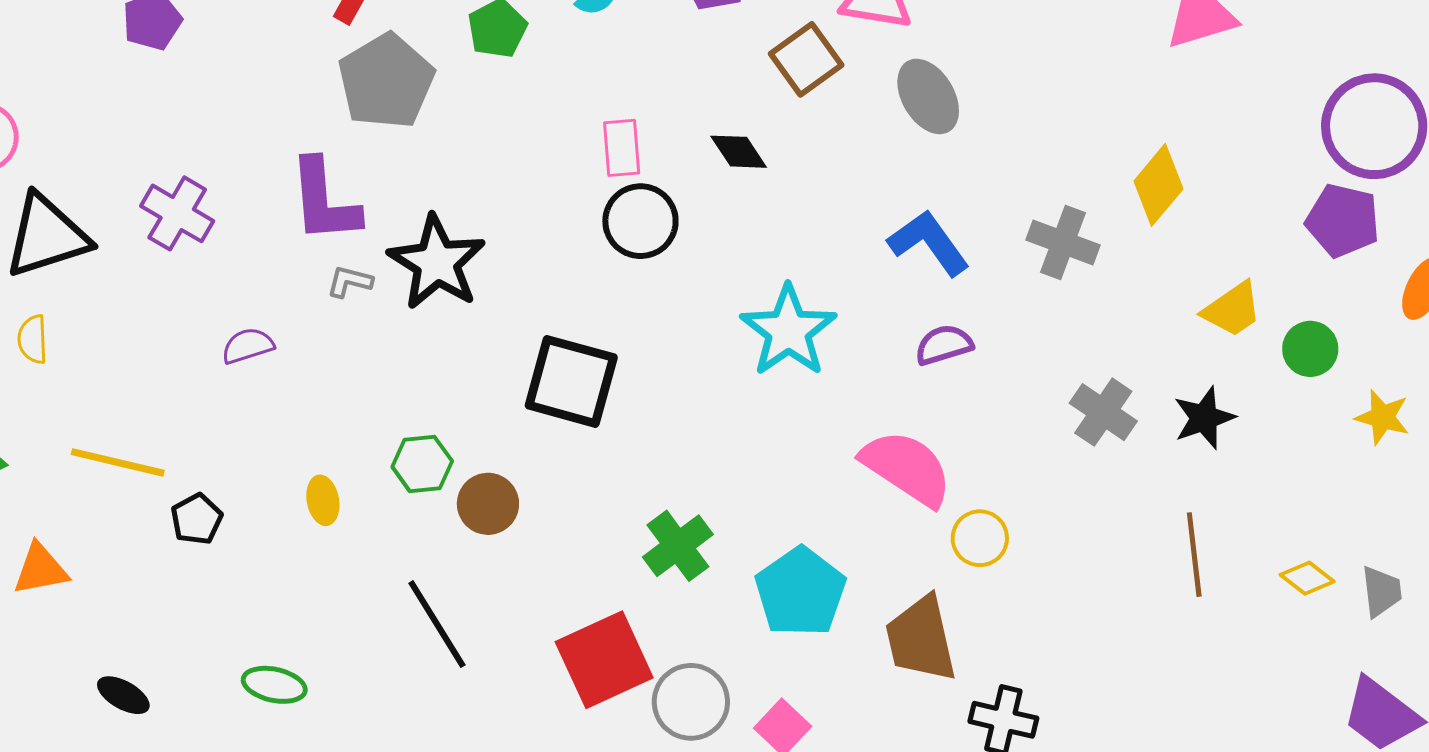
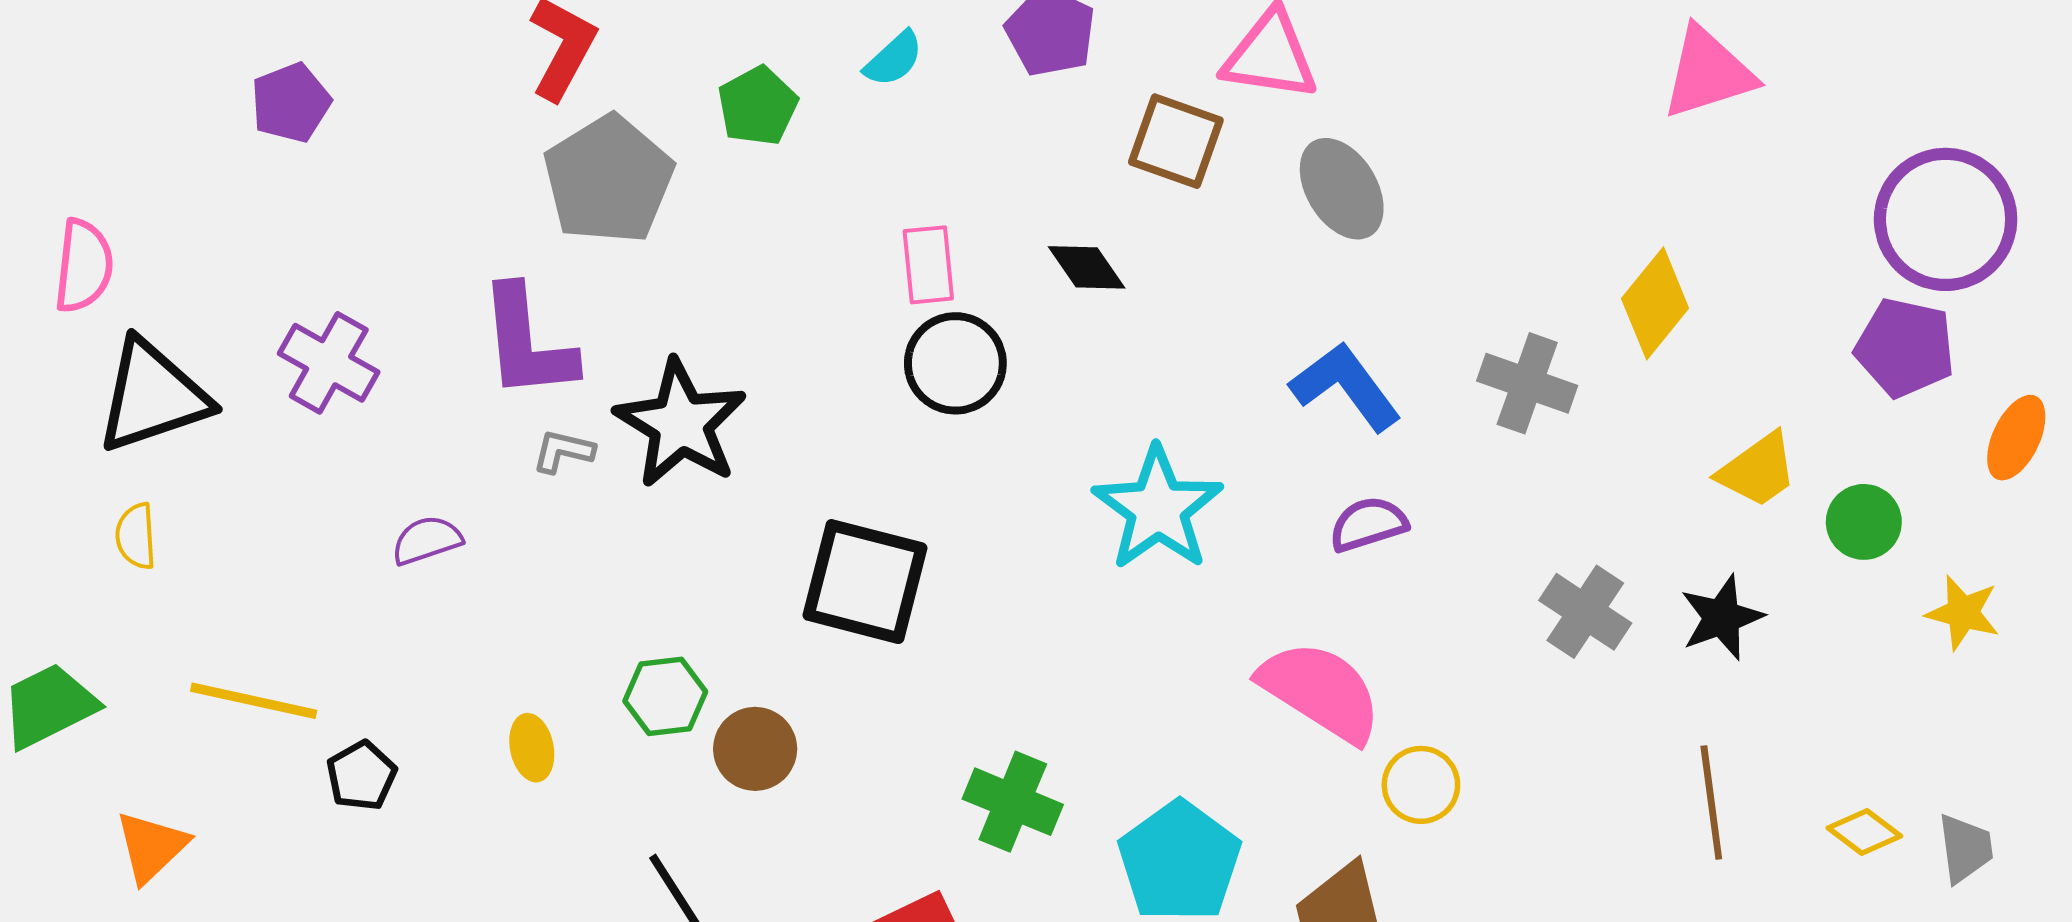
brown square: (806, 59) -> (1176, 141), turned -34
green cross: (678, 546) -> (1013, 802), turned -30
orange triangle: (40, 569) -> (151, 847), turned -32

